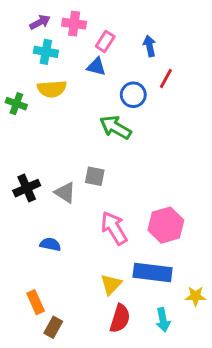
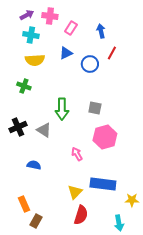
blue triangle: (96, 67) -> (66, 53), moved, turned -40
green cross: (16, 104) -> (24, 86), moved
green arrow: (116, 127) -> (62, 109), moved, turned -120
gray square: (95, 176) -> (95, 108), moved
pink hexagon: (166, 225) -> (105, 137), moved
pink arrow: (114, 228) -> (77, 154), size x0.6
cyan arrow: (163, 320) -> (119, 223), moved

